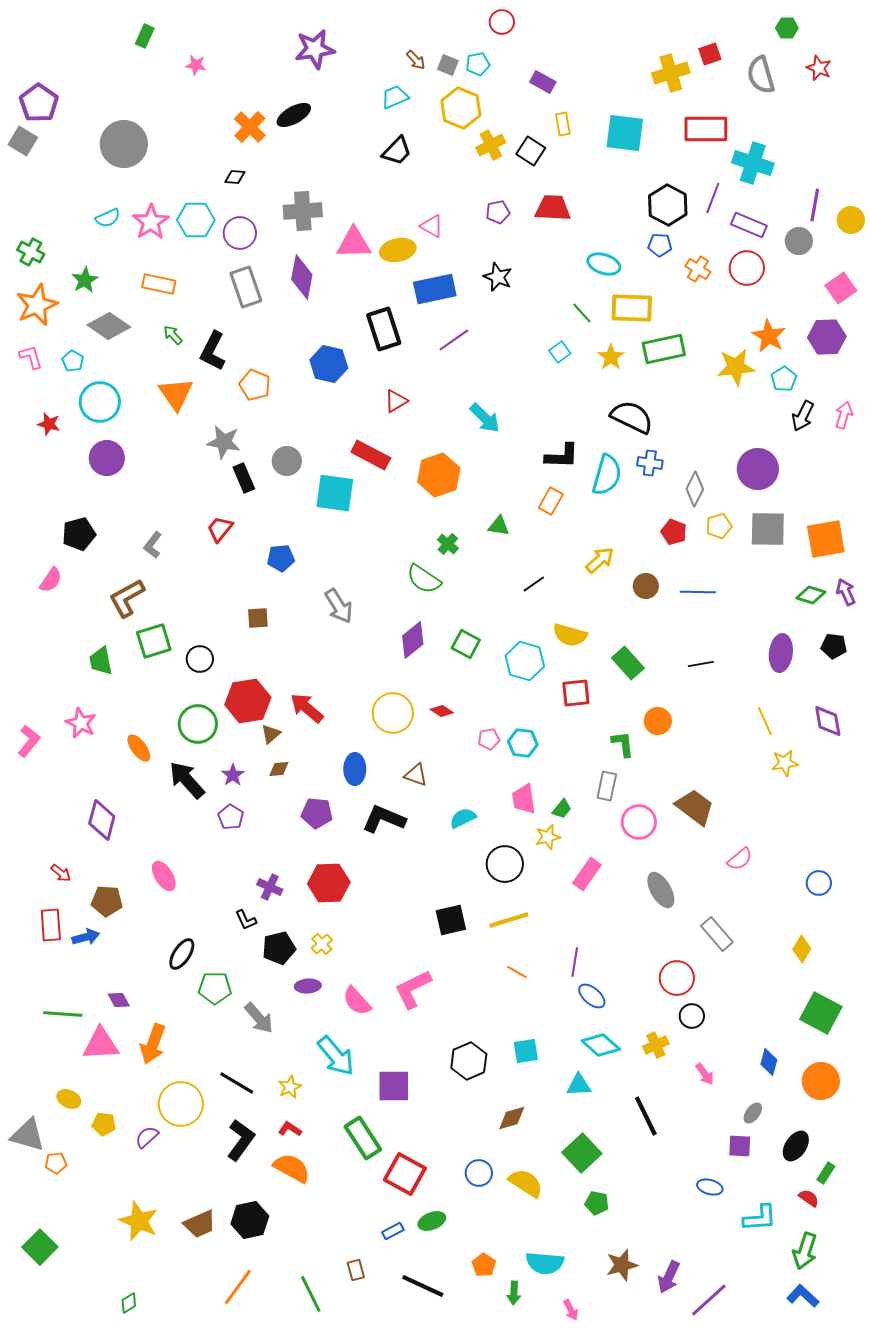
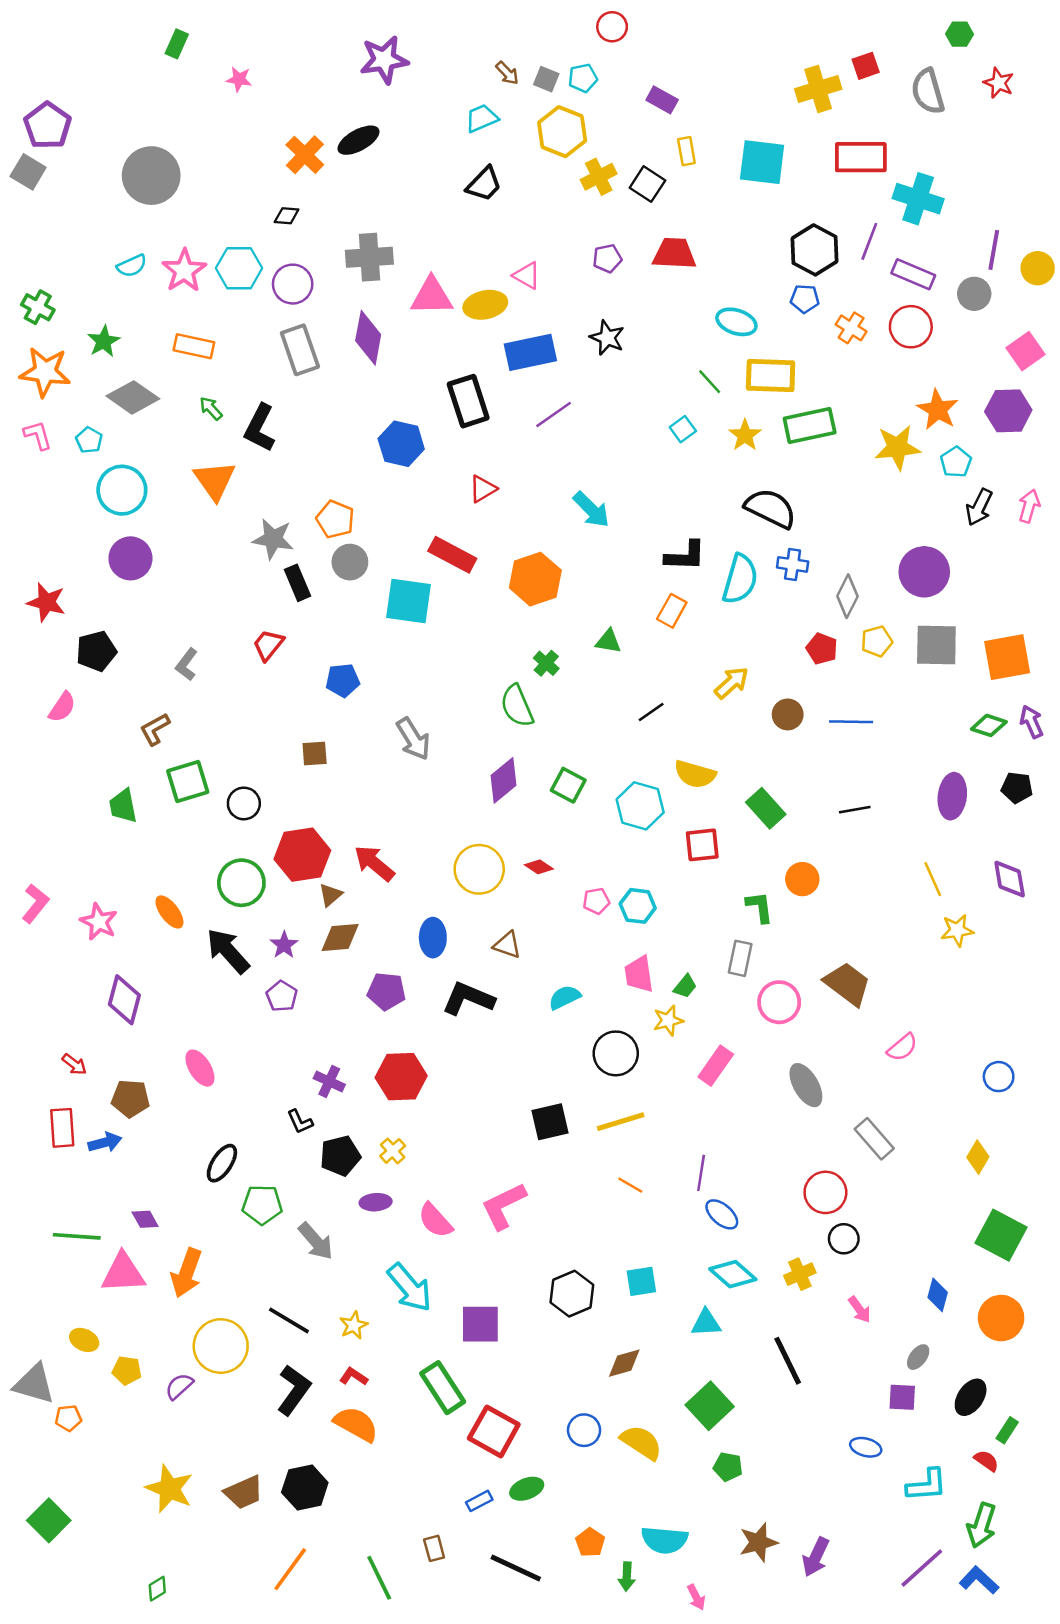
orange star: (37, 305) -> (45, 372), turned 30
orange pentagon: (255, 385) -> (335, 519), moved
red star: (49, 424) -> (46, 602), moved, size x1.4
green semicircle: (424, 579) -> (517, 706), turned 33
brown L-shape: (127, 598) -> (155, 729), size x0.7
pink star: (81, 723) -> (99, 922), moved
brown diamond: (279, 769) -> (340, 938), size x1.6
purple line: (709, 1300) -> (922, 1568), moved

